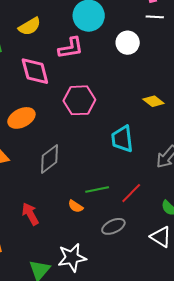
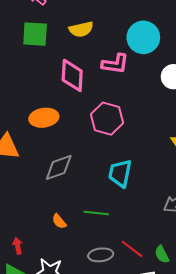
cyan trapezoid: (122, 139) -> (120, 173), moved
red line: (131, 193) -> (132, 249), moved, turned 65
orange semicircle: (76, 206) -> (59, 221), moved
red arrow: (30, 214) -> (18, 246), moved, size x0.7

